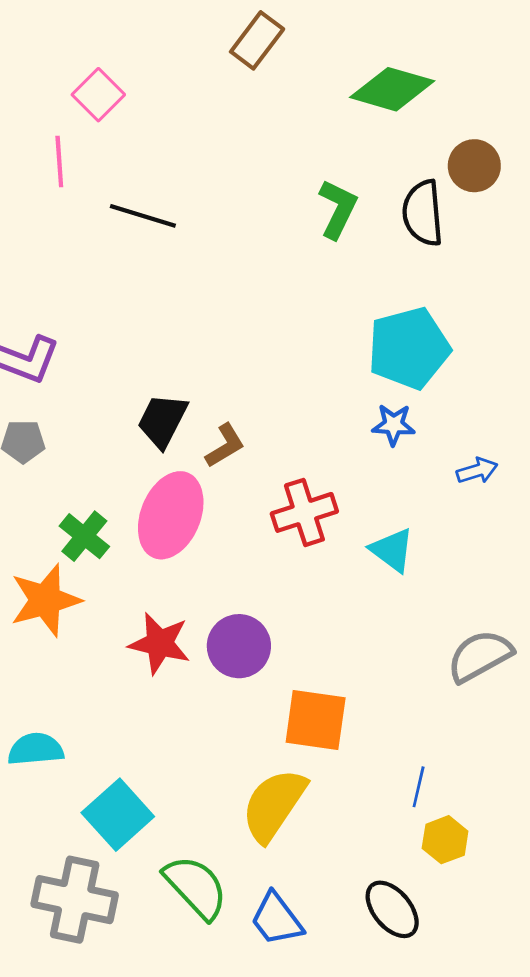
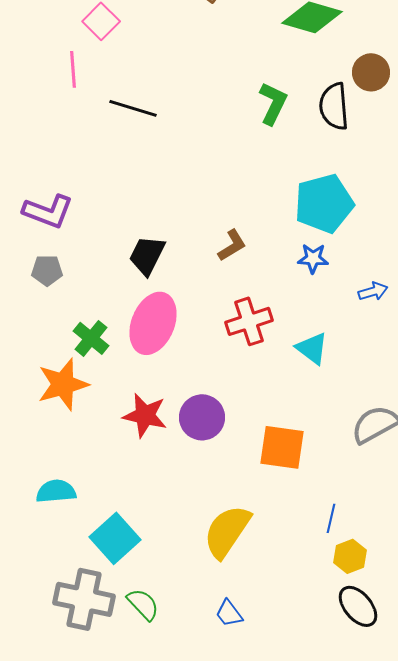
brown L-shape: (225, 446) -> (232, 245), moved
orange square: (316, 720) -> (282, 447), moved
green semicircle: (196, 887) -> (143, 604), moved, size x0.7
black ellipse: (392, 909) -> (358, 606), moved
blue trapezoid: (277, 919) -> (229, 613), size x0.7

